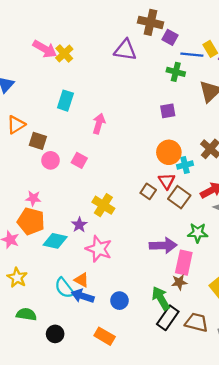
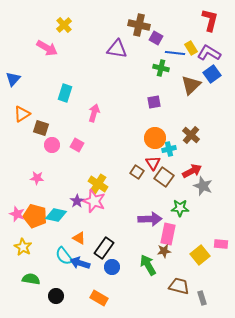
yellow cross: (64, 53) -> (64, 25), moved
orange pentagon: (31, 221) -> (35, 216), moved
pink star: (99, 249) -> (94, 201), moved
orange triangle: (82, 280) -> (79, 238), moved
black rectangle: (168, 318) -> (104, 248), moved

